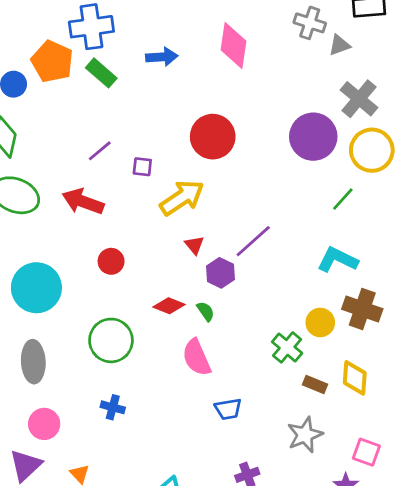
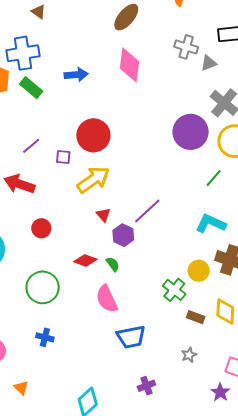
red circle: (213, 137) -> (93, 135), moved
blue trapezoid: (228, 409) -> (131, 337), size x1.4
gray star: (305, 435) -> (189, 355), size x0.6

